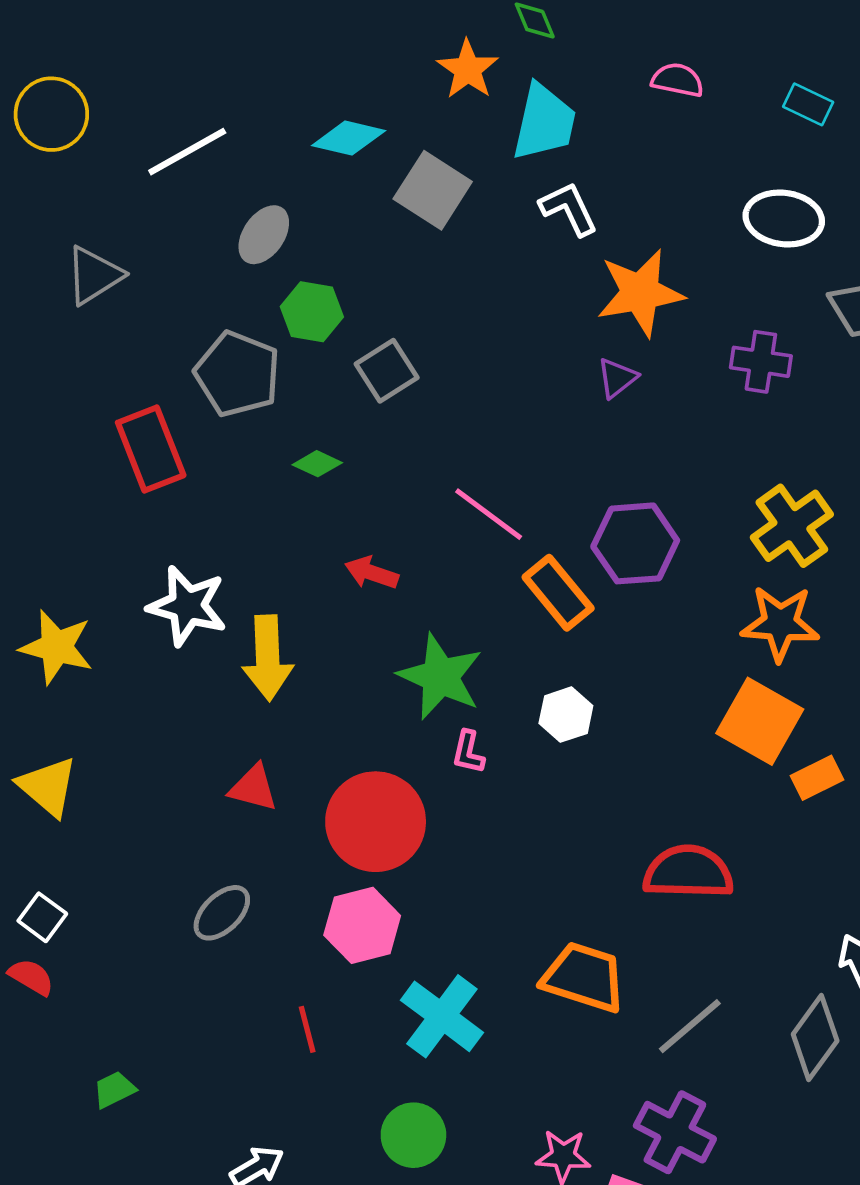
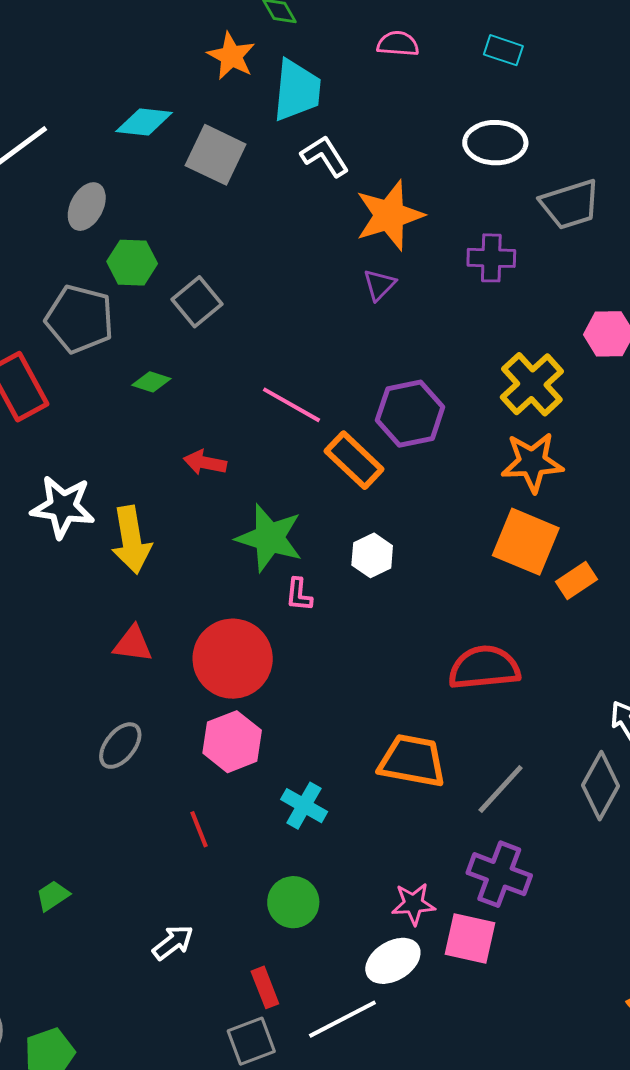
cyan cross: (442, 1016) -> (304, 806), size x0.7

